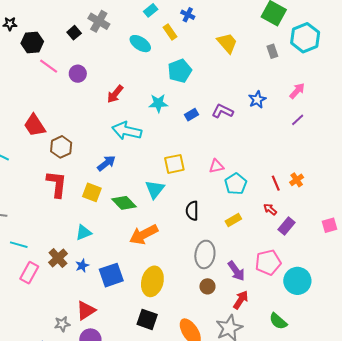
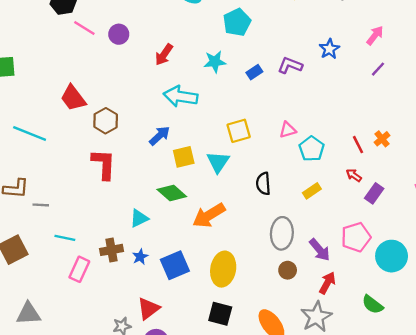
yellow square: (92, 192) -> (184, 157), moved, turned -30
green diamond: (124, 203) -> (172, 193), moved
brown cross: (58, 258) -> (112, 250), turned 36

